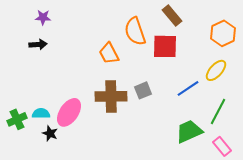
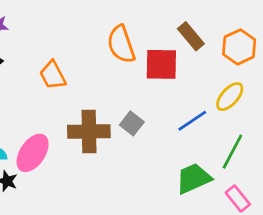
brown rectangle: (172, 15) -> (191, 36), moved
orange trapezoid: (109, 53) -> (53, 75), moved
gray square: (143, 90) -> (132, 123), turned -30

